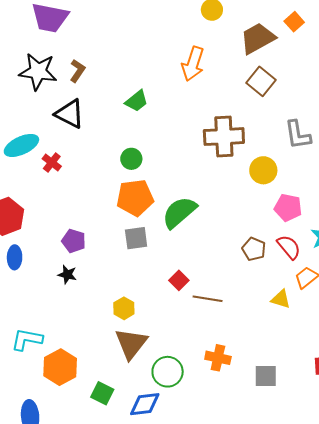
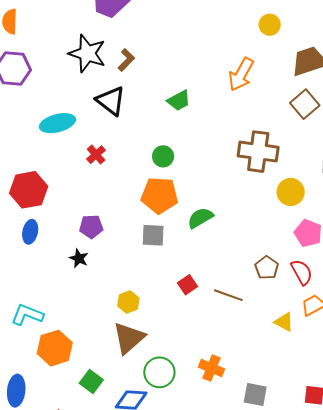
red cross: (52, 163) -> (96, 155), moved
green semicircle: (179, 212) -> (200, 218), size x0.7
purple pentagon: (74, 241) -> (91, 227), turned -30
brown line: (208, 299) -> (228, 295), moved

